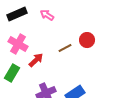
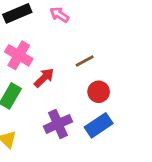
red circle: (87, 40) -> (99, 92), moved

